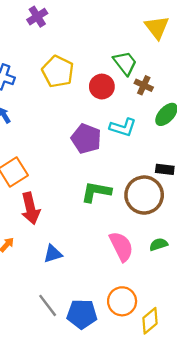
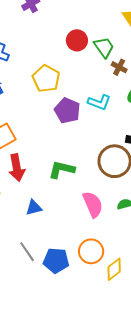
yellow pentagon: (58, 71) -> (46, 79), moved
red circle: (102, 87) -> (77, 40), moved
green L-shape: (96, 192) -> (62, 170), moved

